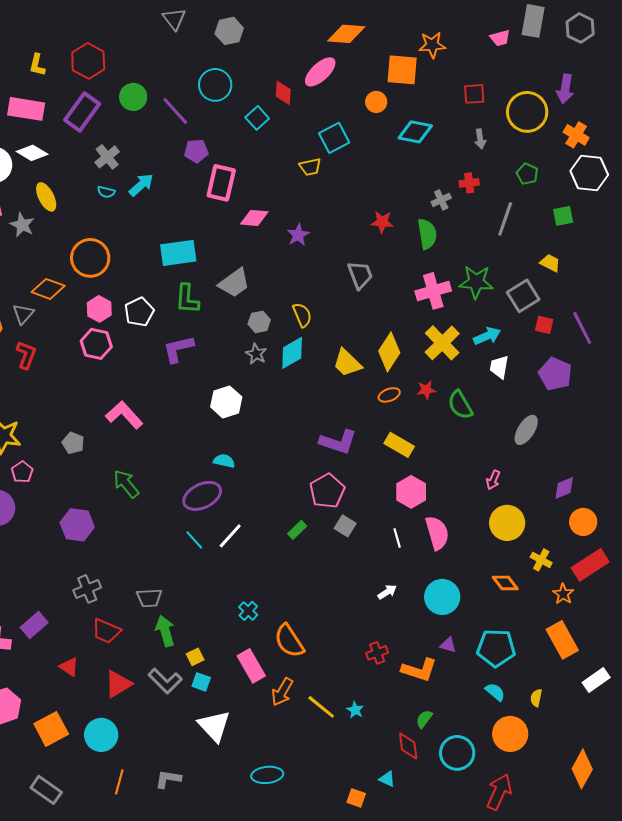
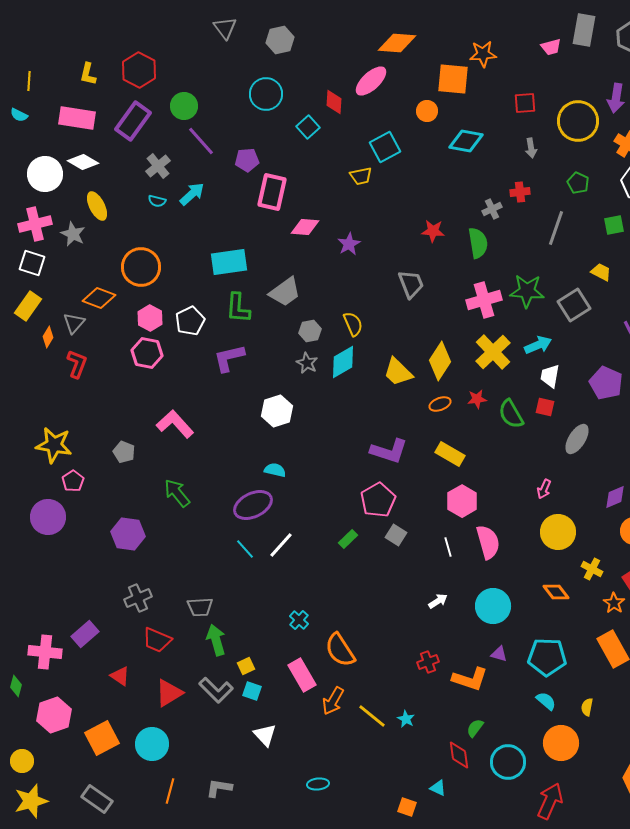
purple line: (175, 111) -> (201, 141), moved
red square: (544, 325) -> (545, 407), moved
white triangle: (214, 726) -> (265, 735), size x0.7
cyan ellipse: (267, 775) -> (318, 784), size x0.7

